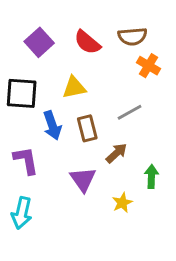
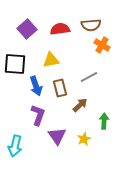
red semicircle: (87, 42) -> (60, 29), turned 132
purple L-shape: (26, 160) -> (38, 115), moved, turned 30
purple triangle: (83, 179) -> (57, 136), moved

